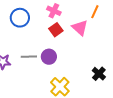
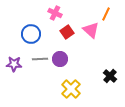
pink cross: (54, 11) -> (55, 13), moved
blue circle: (20, 18) -> (31, 34), moved

